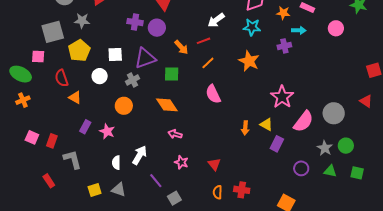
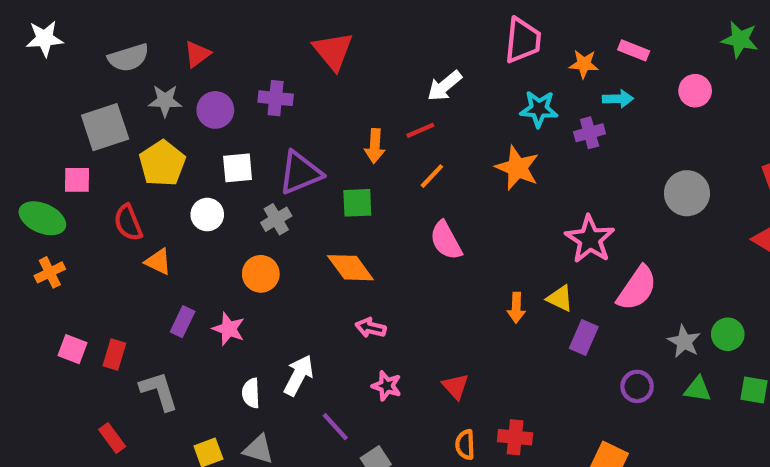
cyan star: (252, 27) -> (539, 109), moved
purple circle: (157, 28) -> (215, 110), moved
orange arrow: (181, 47) -> (375, 146), turned 49
gray circle: (334, 113) -> (687, 193), moved

